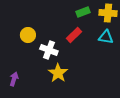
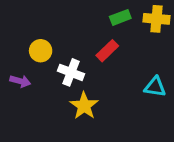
cyan triangle: (106, 37) -> (155, 87), moved
purple arrow: (14, 79) -> (20, 81), moved, turned 88

